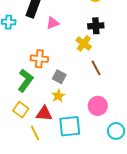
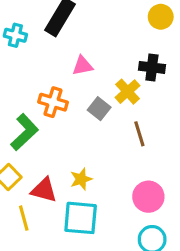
pink triangle: (53, 23) -> (82, 66), moved
gray square: (59, 77) -> (99, 109), moved
yellow star: (58, 96) -> (81, 179), moved
pink circle: (98, 106) -> (148, 197), moved

